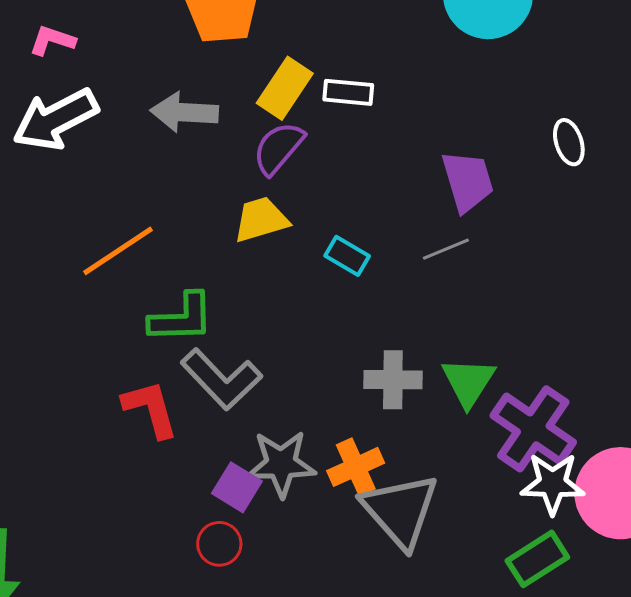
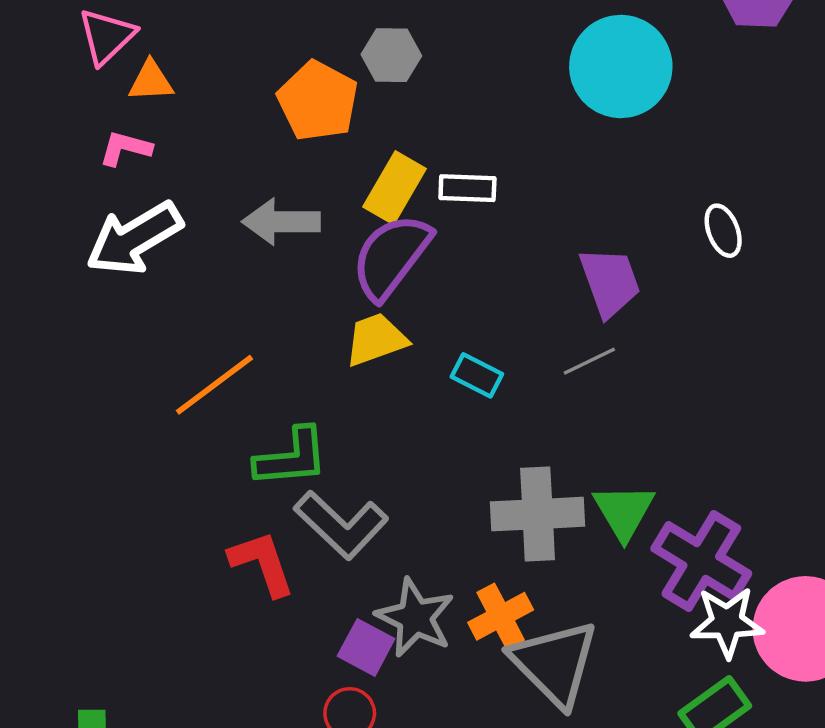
purple semicircle: (278, 148) -> (391, 256), size x1.4
gray cross: (393, 380) -> (538, 514), size x1.4
gray star: (281, 464) -> (415, 618), turned 30

